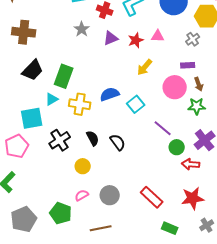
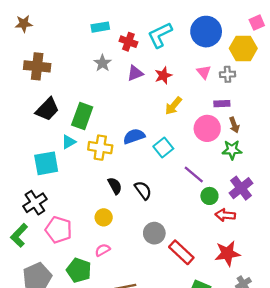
pink triangle: (158, 36) -> (204, 72), moved, turned 48
gray cross: (193, 39) -> (227, 74), turned 32
black cross: (60, 140) -> (35, 203), moved
pink pentagon: (17, 146) -> (59, 230), moved, turned -30
gray circle: (110, 195) -> (154, 233), moved

